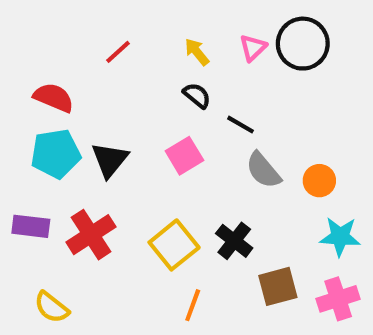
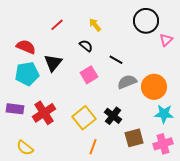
pink triangle: (253, 48) -> (166, 40), moved
black semicircle: (197, 95) -> (86, 46), moved
black triangle: (110, 160) -> (53, 63), moved
gray semicircle: (263, 170) -> (127, 82), turned 108
orange circle: (319, 181) -> (154, 87), size x1.6

